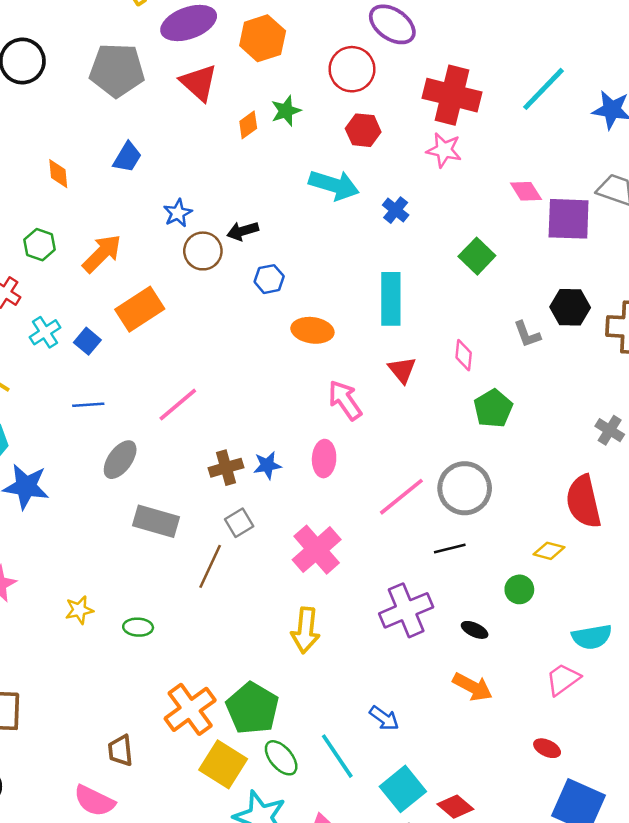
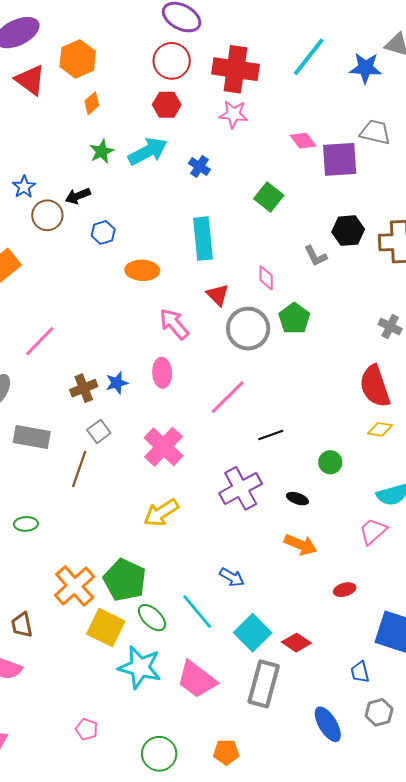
orange hexagon: (263, 38) -> (78, 59), moved
red circle: (352, 69) -> (172, 61), moved
green star: (286, 111) -> (102, 151), moved
orange diamond: (248, 125) -> (92, 103), moved
cyan arrow: (334, 185) -> (148, 151), turned -39
gray circle: (465, 488) -> (248, 329), moved
yellow diamond: (549, 551) -> (380, 429), moved
yellow arrow: (305, 630) -> (161, 513), turned 57
red ellipse: (547, 748) -> (345, 590), moved, turned -35

